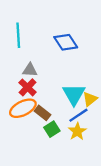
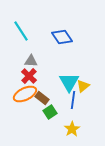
cyan line: (18, 35) -> (21, 31), turned -30
blue line: (78, 115) -> (73, 100), turned -48
yellow star: (77, 131) -> (72, 129), moved

